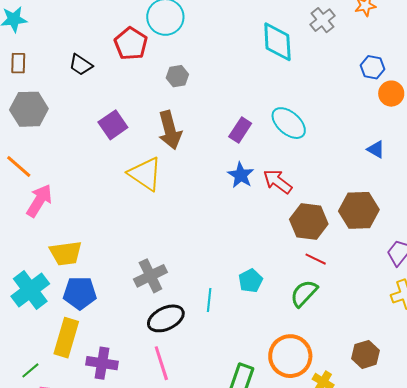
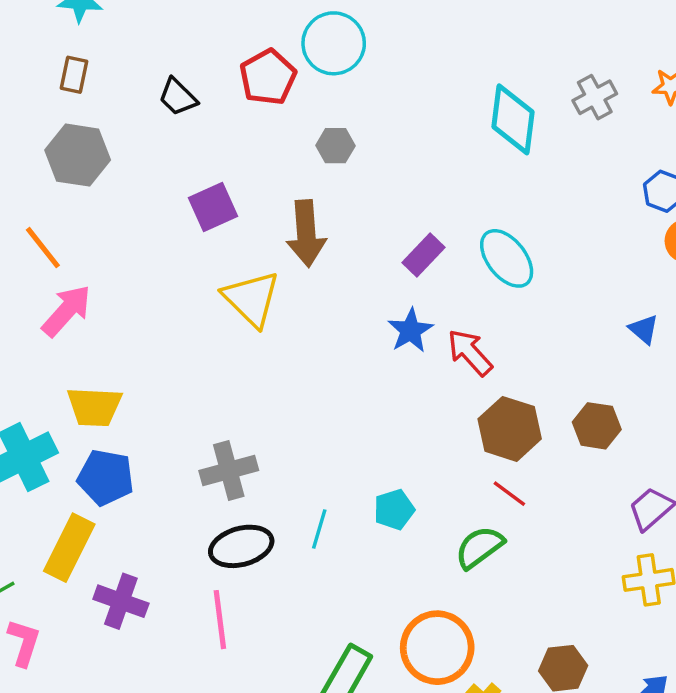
brown hexagon: (359, 210) -> (597, 426), size x0.7

